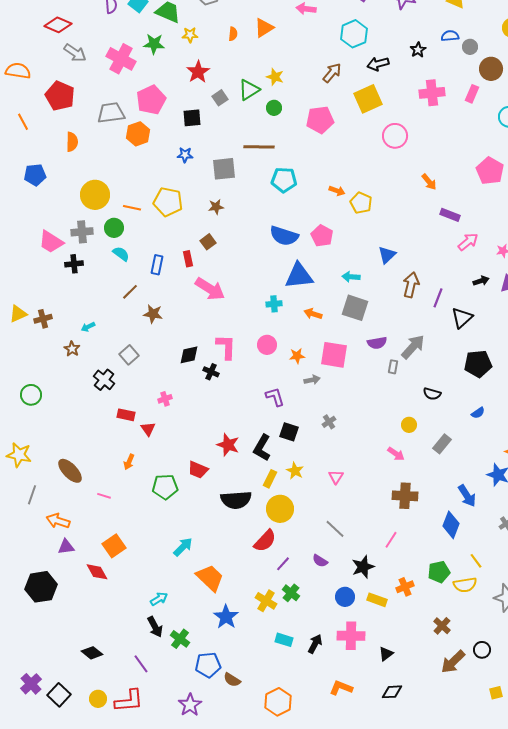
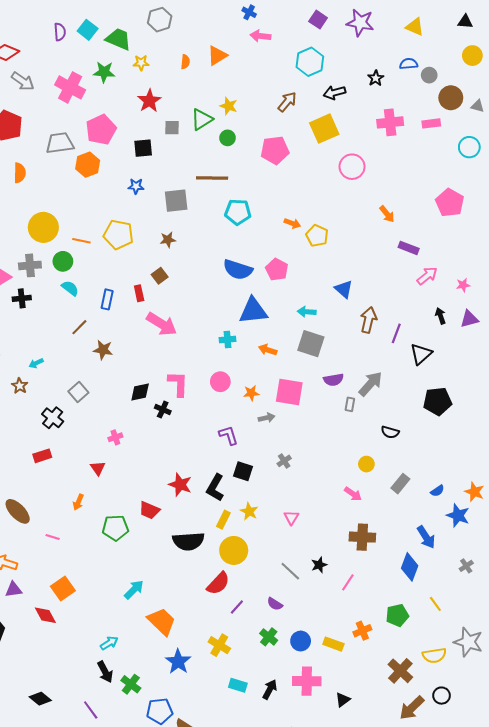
pink rectangle: (472, 94) -> (431, 123), turned 60
gray square: (220, 98) -> (172, 128), turned 35
blue triangle: (387, 255) -> (344, 289), turned -36
black arrow: (481, 281) -> (440, 316), turned -91
blue semicircle: (478, 413) -> (437, 491), moved
red rectangle: (126, 415) -> (42, 456), moved, turned -30
black star: (363, 567) -> (319, 565), moved, size x0.7
yellow semicircle: (465, 585) -> (434, 655), moved
green cross: (291, 593) -> (269, 637), moved
brown cross: (442, 626) -> (400, 671), size x1.4

